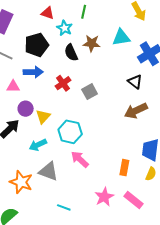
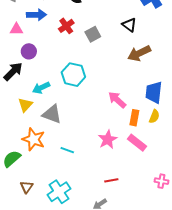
black triangle: (135, 82) -> (129, 25), moved
yellow triangle: (43, 117) -> (25, 105), moved
pink arrow: (80, 159) -> (117, 100), moved
orange rectangle: (124, 168) -> (134, 118), moved
orange star: (21, 182) -> (34, 139), moved

